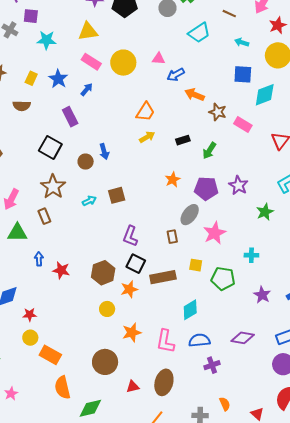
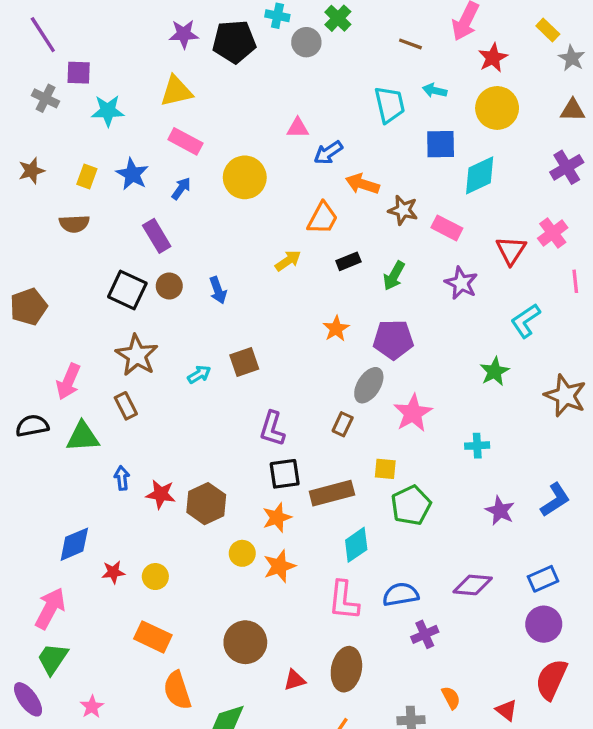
cyan trapezoid: (199, 33) -> (390, 105), moved, turned -65
yellow circle: (123, 63) -> (245, 177), moved
orange trapezoid: (145, 112) -> (323, 218), moved
brown circle: (86, 162) -> (169, 286), moved
purple star: (238, 185) -> (461, 283), moved
brown rectangle: (172, 237) -> (343, 424), turned 40
black square: (136, 264) -> (285, 474), turned -30
brown hexagon: (103, 273) -> (206, 504), moved
green pentagon: (223, 279) -> (411, 505), moved, turned -30
cyan diamond: (190, 310) -> (356, 545), moved
orange star: (132, 332) -> (279, 566), moved
yellow circle: (30, 338) -> (155, 577), moved

